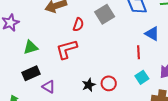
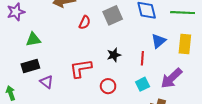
blue triangle: (152, 34) -> (158, 41), turned 42
red L-shape: (67, 49) -> (81, 68), moved
black star: (89, 85) -> (114, 55), moved

